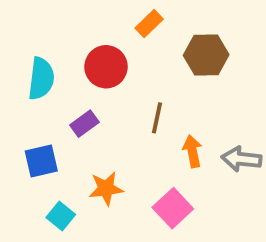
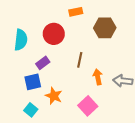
orange rectangle: (149, 24) -> (76, 12), turned 32
blue square: (41, 161) -> (33, 82), moved
orange star: (106, 188) -> (54, 96), turned 30

